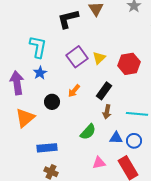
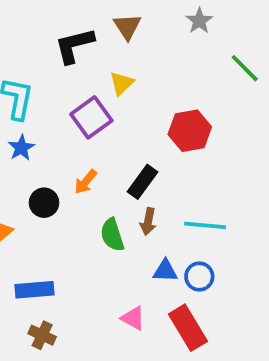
yellow triangle: (99, 58) -> (122, 83), moved
green semicircle: (88, 132) -> (112, 235), moved, turned 120
pink triangle: (99, 163) -> (133, 318), turned 40

